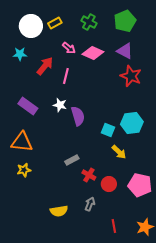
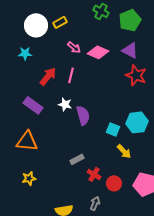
green cross: (89, 22) -> (101, 11), moved
red arrow: (45, 66) -> (48, 76), moved
yellow star: (24, 170) -> (29, 178), moved

